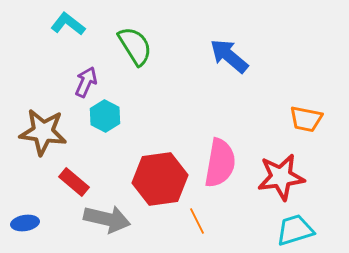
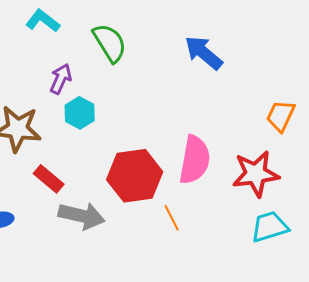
orange trapezoid: (306, 119) -> (281, 116), turned 104

